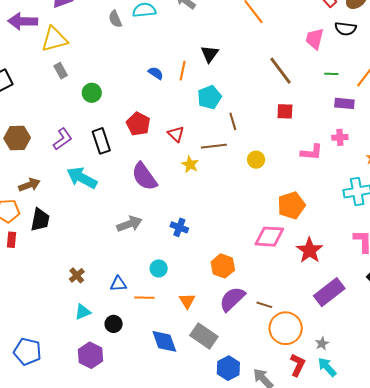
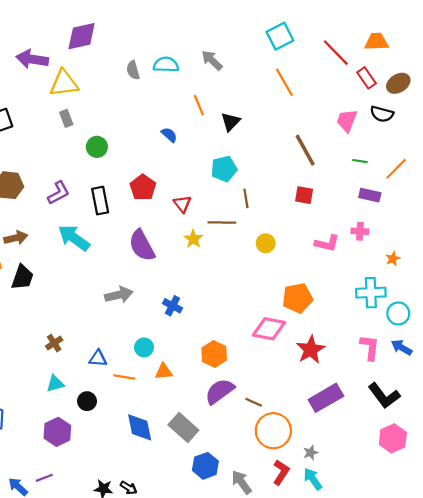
orange line: (183, 71) -> (199, 105), moved, turned -42
orange triangle: (187, 301) -> (164, 372), moved, turned 48

